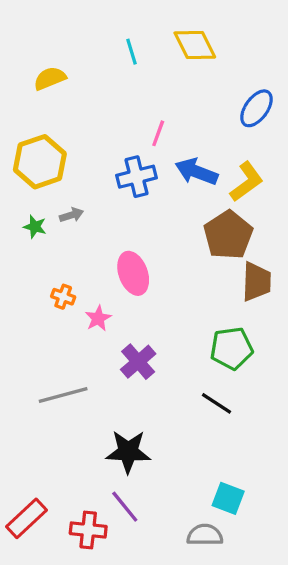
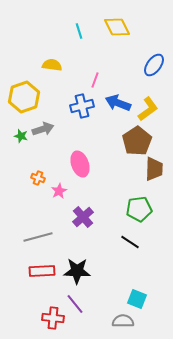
yellow semicircle: (50, 78) -> (52, 65), moved, turned 30
gray arrow: (71, 215) -> (43, 129), size x1.5
red rectangle: (26, 518) -> (42, 271), moved, turned 40

